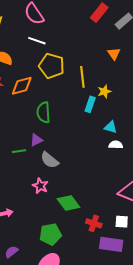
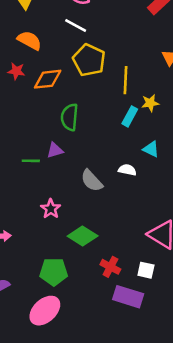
white semicircle: (116, 145) -> (127, 170), moved
gray semicircle: (50, 160) -> (92, 181), moved
green diamond: (68, 203) -> (83, 236), turned -30

